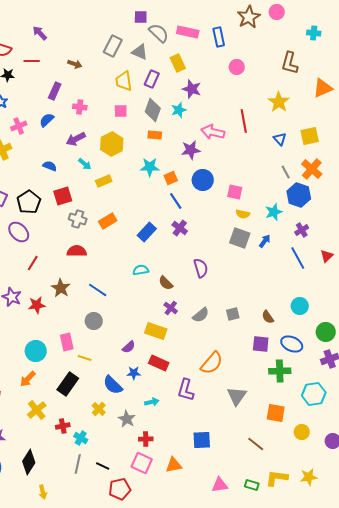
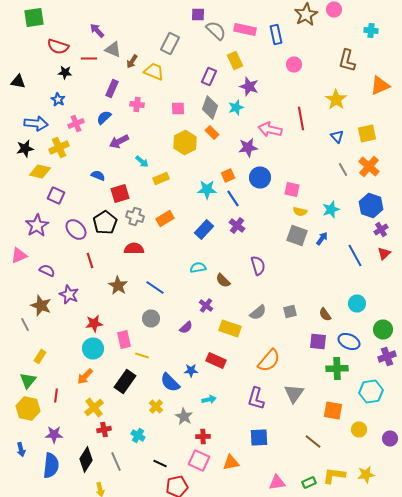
gray triangle: (140, 52) -> (113, 50), moved
brown arrow: (75, 64) -> (132, 62), turned 104
yellow trapezoid: (124, 81) -> (154, 72), moved, turned 120
orange rectangle: (155, 135) -> (212, 132), turned 40
purple arrow: (76, 139) -> (119, 142), moved
yellow hexagon: (112, 144) -> (185, 142), moved
blue semicircle: (50, 166) -> (98, 176), moved
cyan star: (150, 167) -> (207, 190), moved
blue hexagon: (299, 195) -> (371, 206), moved
black pentagon: (29, 202) -> (105, 222), moved
purple cross: (302, 230) -> (381, 230), moved
red line: (33, 263) -> (90, 260), turned -49
red star: (37, 305) -> (94, 324), moved
purple cross: (171, 308) -> (206, 306), moved
yellow rectangle: (156, 331) -> (230, 328), moved
purple semicircle: (129, 347) -> (186, 328), moved
purple L-shape: (186, 390) -> (256, 398), moved
red cross: (63, 426) -> (104, 430), moved
gray line: (78, 464) -> (116, 462), moved, turned -36
green rectangle: (252, 485) -> (309, 482), turned -40

